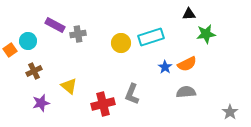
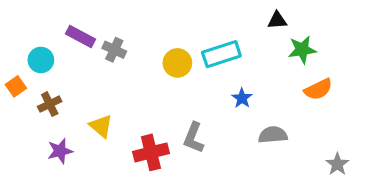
gray cross: (78, 34) -> (114, 50), turned 35
orange square: (10, 50) -> (16, 86), moved
orange semicircle: (187, 64) -> (318, 89), moved

